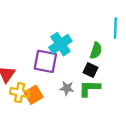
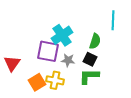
gray star: (67, 88) -> (68, 60), moved
yellow cross: (20, 93) -> (55, 80), moved

